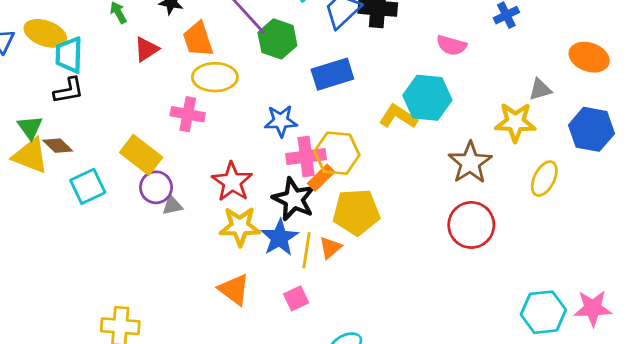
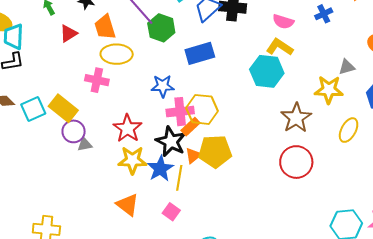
pink semicircle: (451, 45) -> (283, 22), moved
yellow L-shape: (398, 117) -> (280, 47), moved
cyan square: (88, 186) -> (33, 109), moved
orange triangle: (330, 248) -> (193, 155), moved
pink square: (296, 298) -> (171, 212), turned -30

